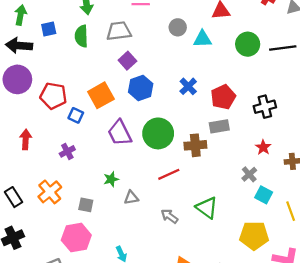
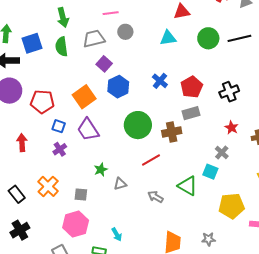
gray circle: (178, 27) -> (125, 32), moved
blue square: (49, 29) -> (32, 43), size x1.5
blue square: (76, 115) -> (59, 126), moved
purple trapezoid: (120, 133) -> (88, 130), moved
cyan square: (264, 195) -> (210, 172), moved

